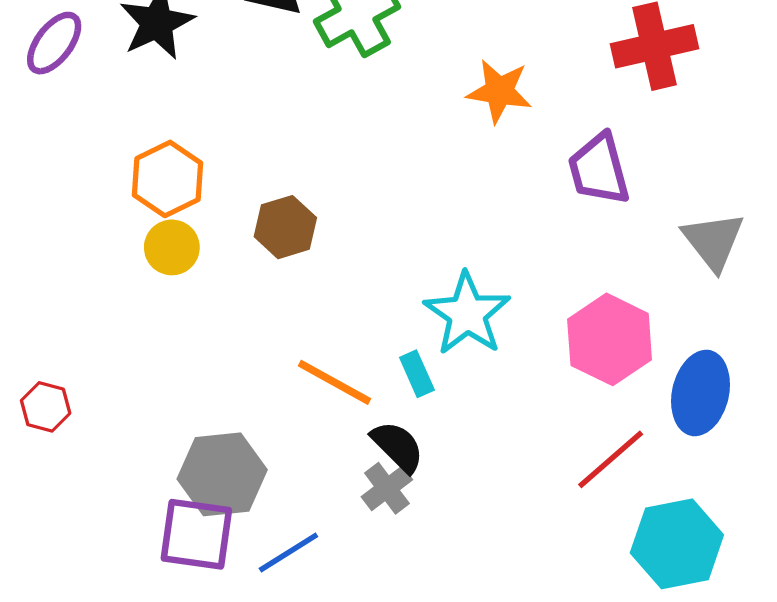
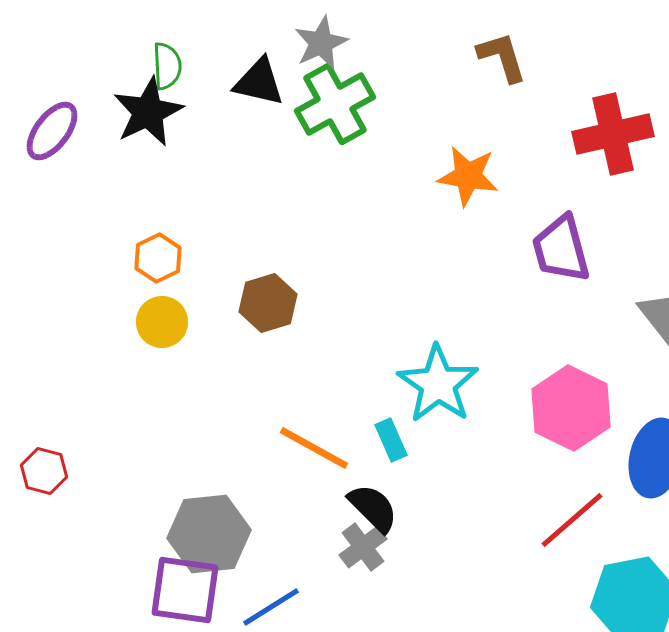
orange hexagon: (168, 179) -> (158, 258), size x0.7

